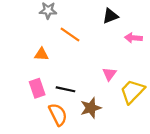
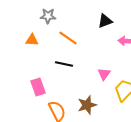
orange triangle: (41, 54) -> (32, 40), moved
black line: (66, 89) -> (64, 64), moved

